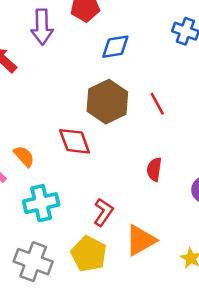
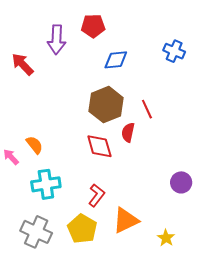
red diamond: (75, 141) -> (99, 146), moved
red semicircle: (154, 169) -> (128, 132), moved

